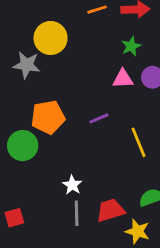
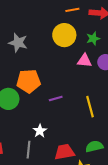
yellow circle: (51, 38) -> (64, 35), moved
purple line: (99, 118) -> (56, 99), moved
gray line: (77, 213) -> (28, 150), moved

